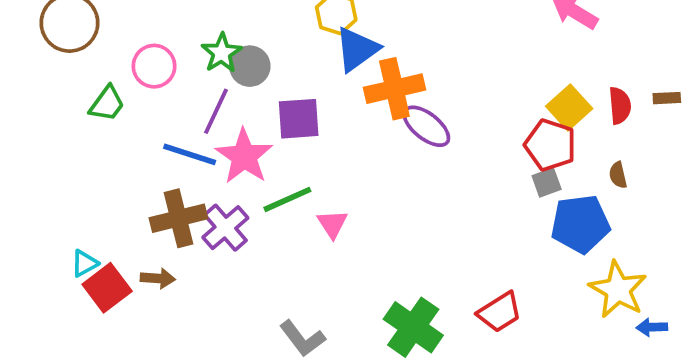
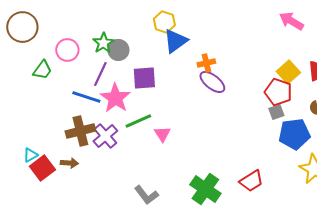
orange cross: (394, 89) -> (206, 63), moved, size x0.6

